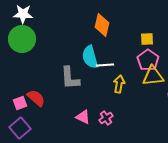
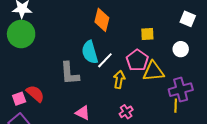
pink pentagon: (148, 60) -> (137, 60), moved
white line: (105, 65) -> (105, 60), turned -42
pink cross: (106, 118) -> (126, 112), moved

